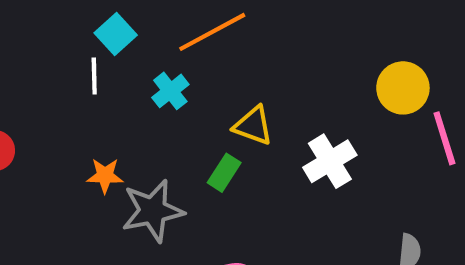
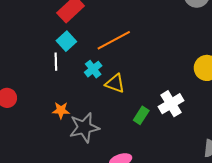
yellow triangle: (253, 126) -> (115, 83), moved
green rectangle: (224, 173) -> (141, 115), moved

